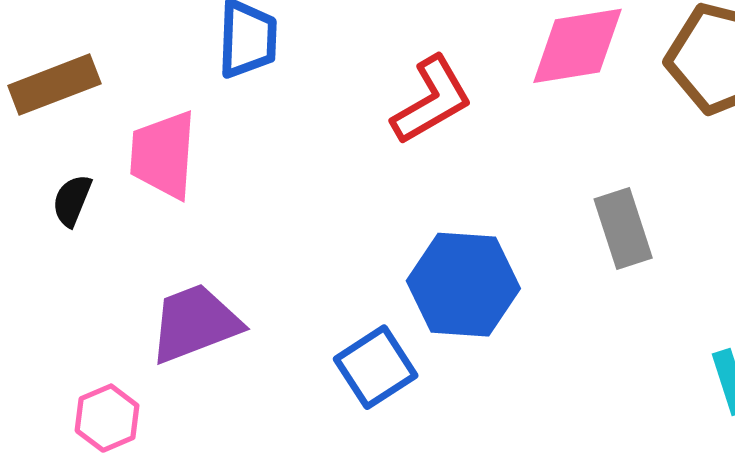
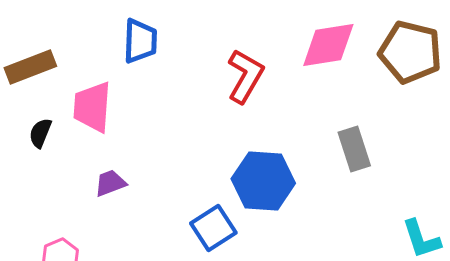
red L-shape: (432, 100) -> (245, 76), turned -30
purple trapezoid: (195, 323) -> (110, 183), moved, size x0.6

